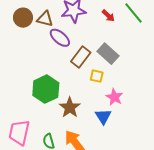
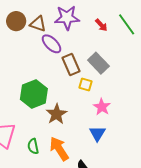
brown rectangle: (81, 57) -> (71, 65), turned -65
blue triangle: (103, 116) -> (97, 133), moved

